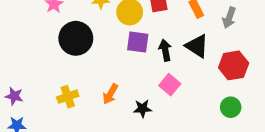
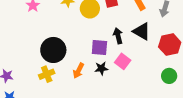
black circle: (76, 38) -> (53, 50), moved
purple square: (138, 42) -> (99, 47), moved
black star: (142, 109) -> (101, 68), moved

